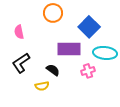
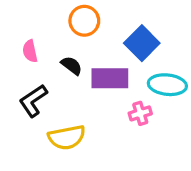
black semicircle: (53, 70) -> (72, 66), moved
yellow semicircle: (42, 86) -> (67, 137), size x1.6

